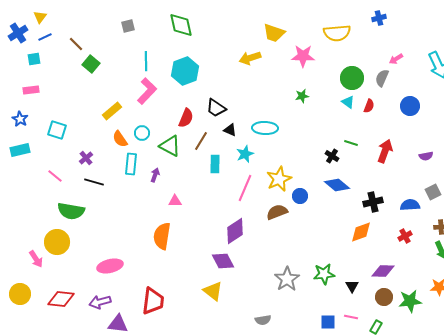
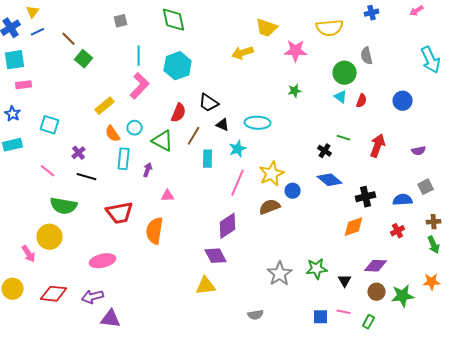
cyan square: (34, 59) -> (15, 60), moved, size x1.5
pink arrow: (396, 59) -> (417, 11), moved
gray semicircle: (382, 78) -> (367, 56), moved, turned -36
yellow triangle: (213, 291) -> (206, 286), turned -45
red trapezoid: (153, 301) -> (120, 213), moved, turned 72

